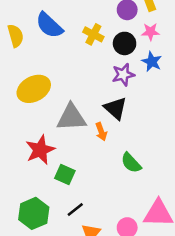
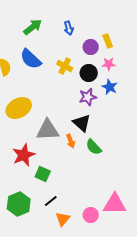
green semicircle: (131, 163) -> (94, 147), moved

